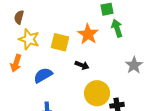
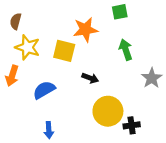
green arrow: (117, 28) -> (126, 50), moved
orange star: (88, 34) -> (85, 30), moved, turned 30

